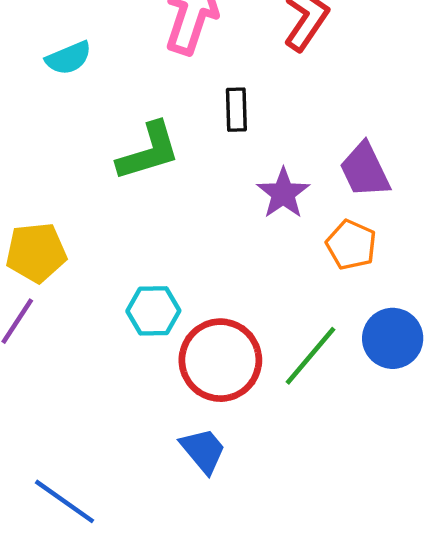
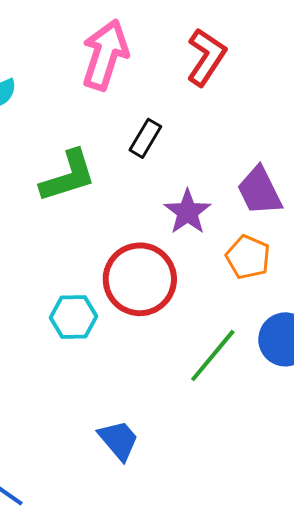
black rectangle: (236, 110) -> (145, 138), turned 33
red circle: (220, 360) -> (140, 279), moved

